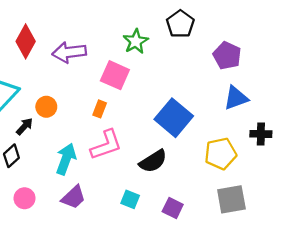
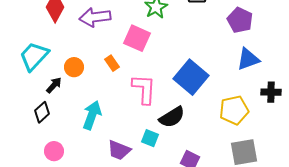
orange rectangle: (100, 109) -> (112, 63), moved, turned -56
pink L-shape: (106, 145) -> (144, 89), moved, turned -68
purple trapezoid: (74, 197) -> (119, 150), moved, turned 65
cyan square: (130, 199) -> (150, 138), moved

